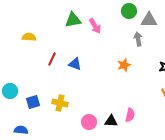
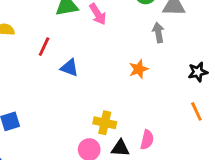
red line: (52, 59) -> (44, 47), moved
yellow cross: (60, 103) -> (105, 123), moved

